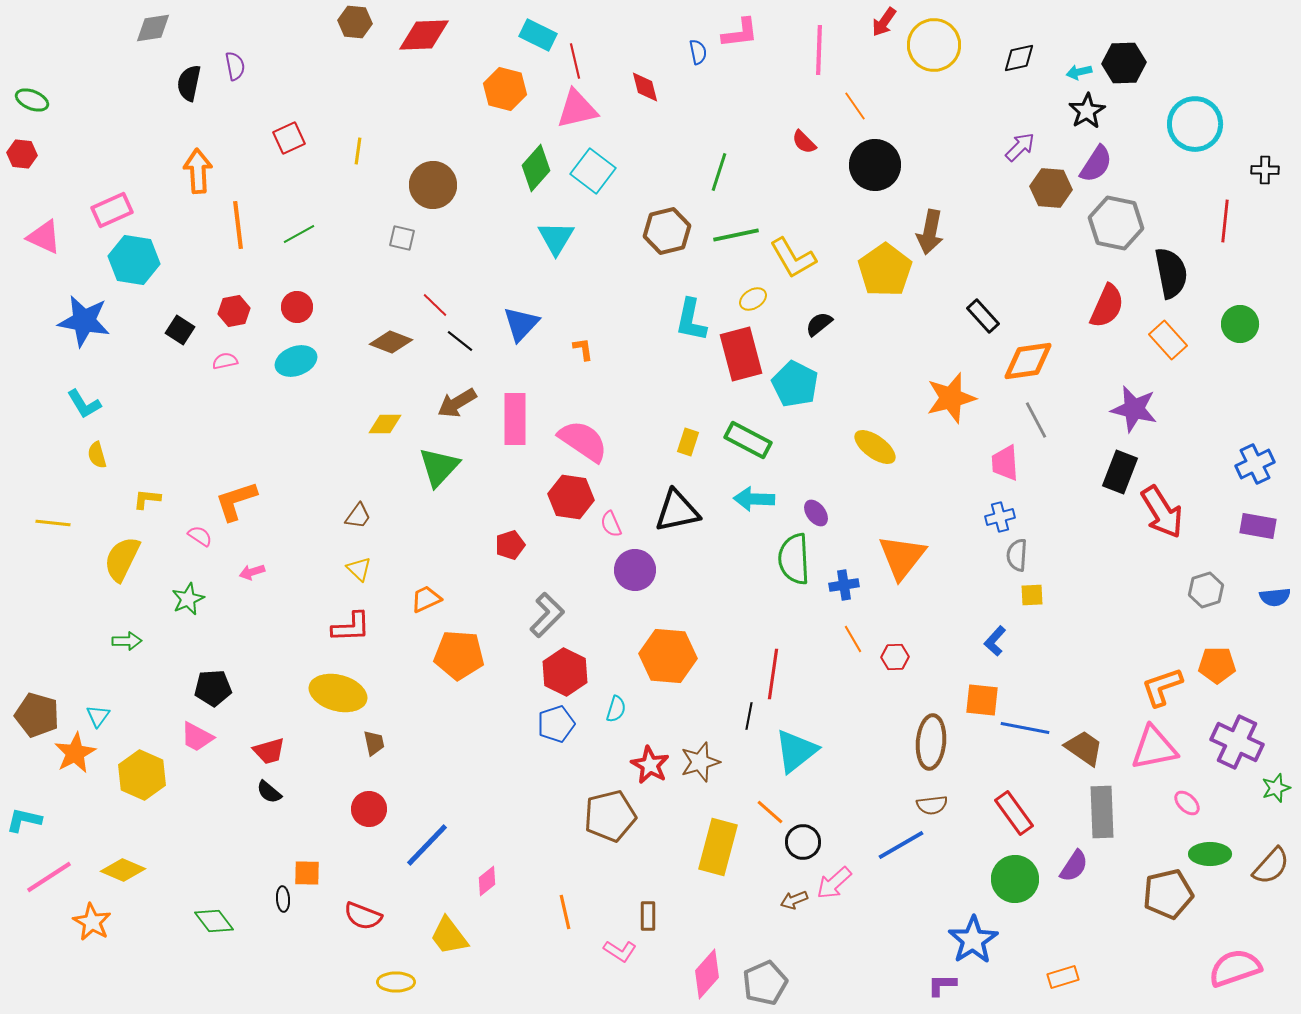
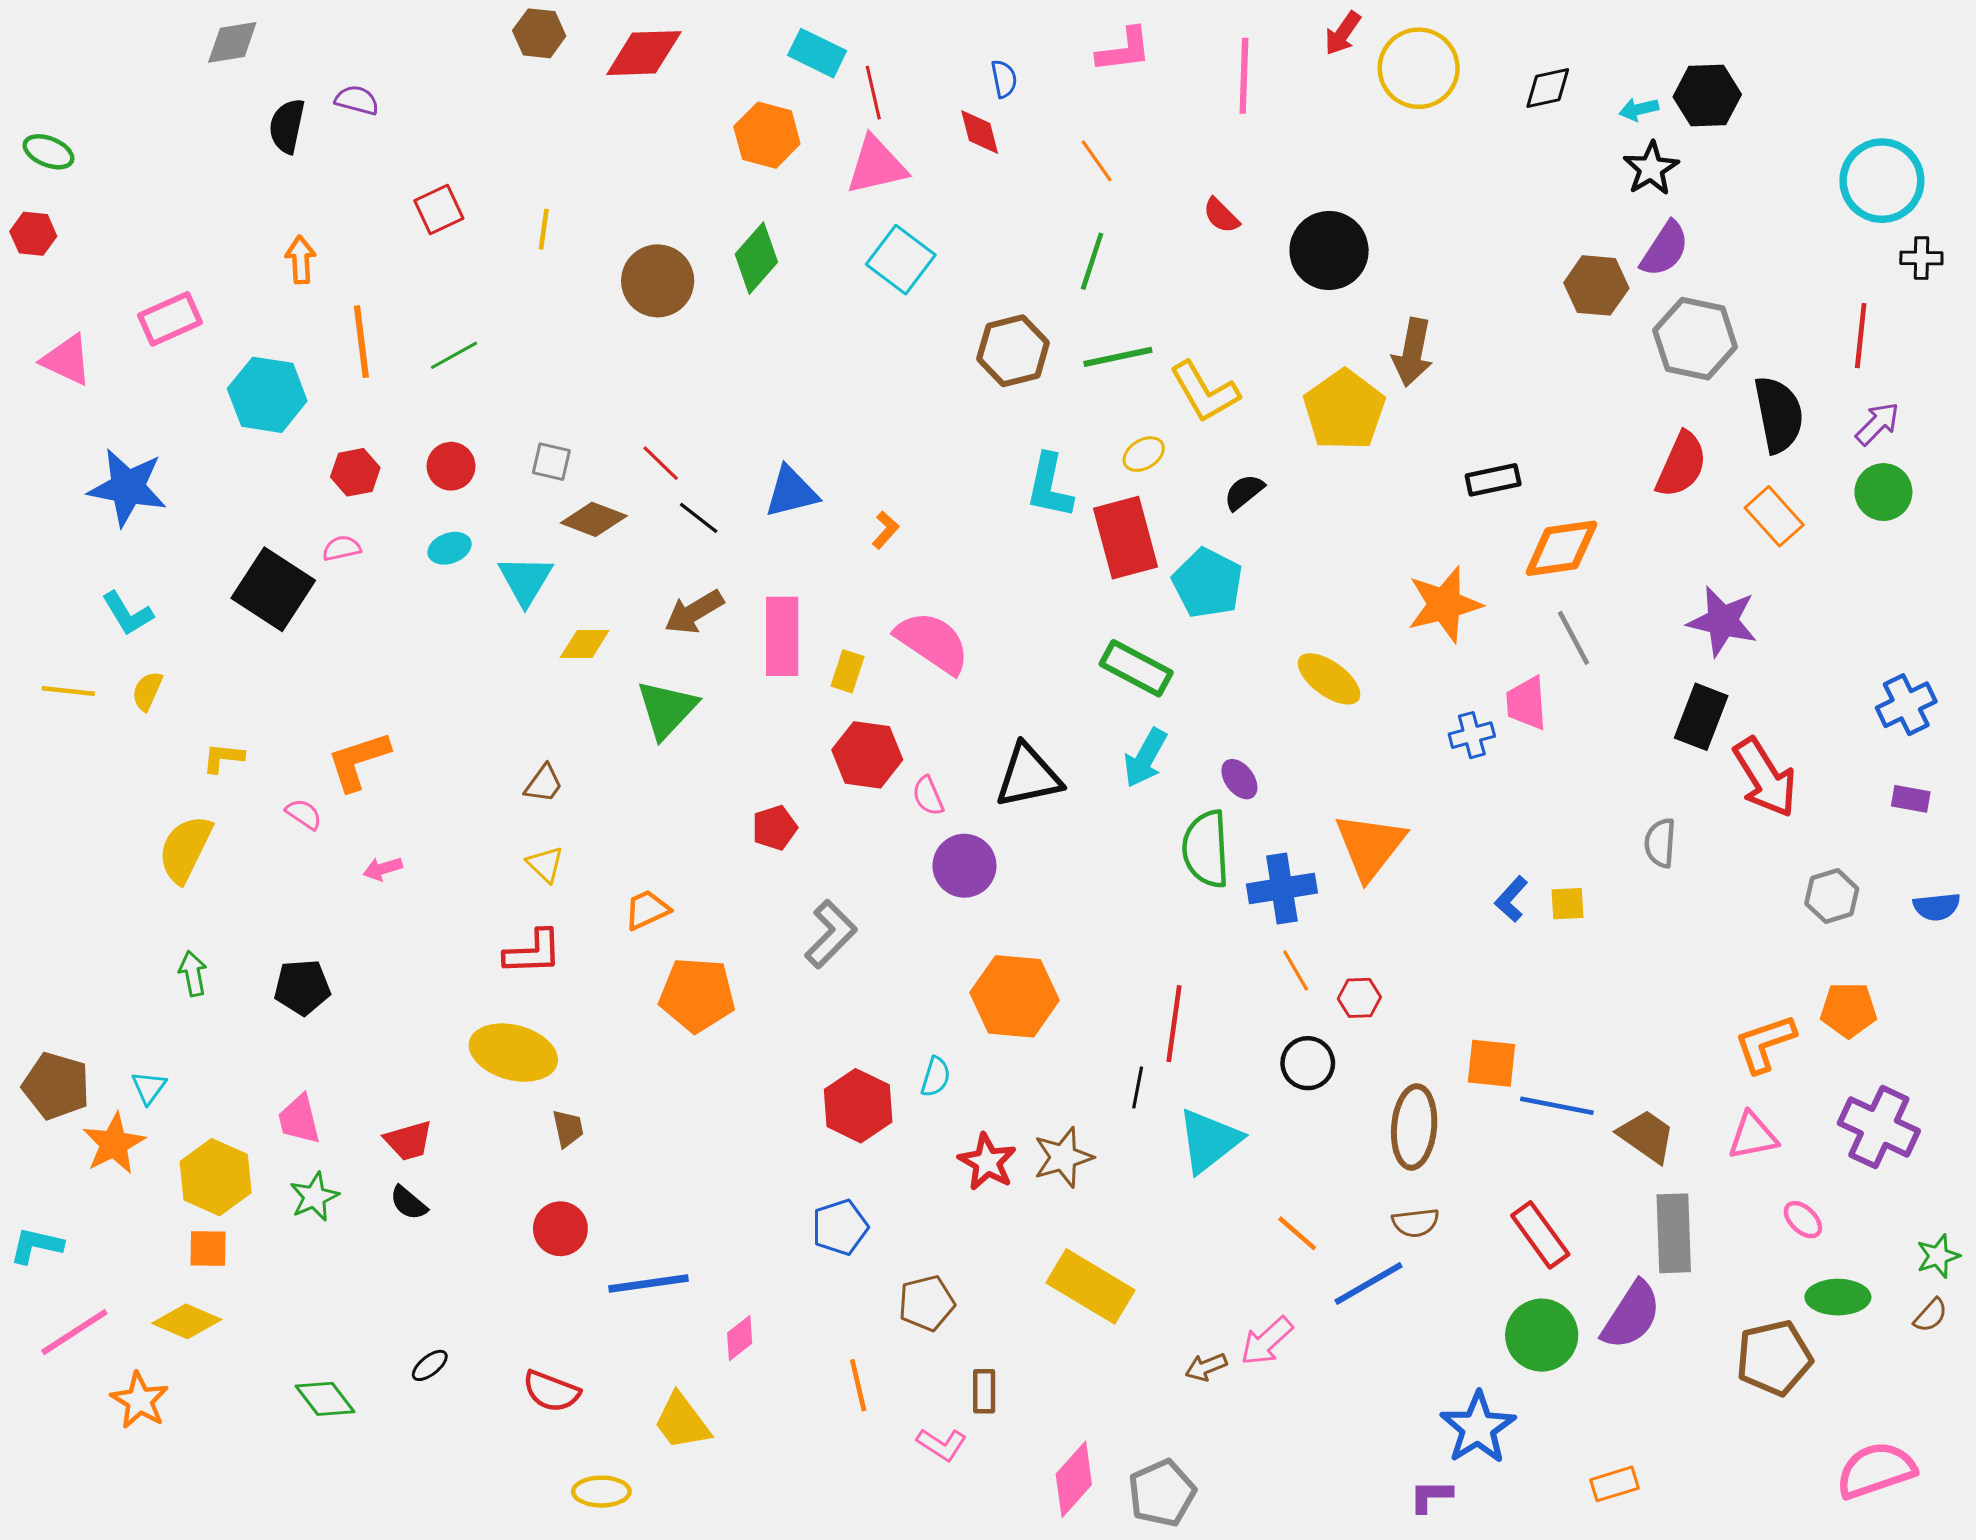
blue semicircle: (698, 52) -> (1004, 79), moved
purple semicircle: (235, 66) -> (357, 100), turned -64
orange line: (855, 106) -> (1097, 161), moved
cyan circle: (1195, 124) -> (1882, 181), moved
purple arrow: (1020, 147) -> (1877, 424), moved
green diamond: (536, 168) -> (756, 258), moved
orange arrow: (198, 171) -> (301, 260), size x0.7
gray square: (402, 238) -> (551, 462), moved
cyan triangle: (556, 238) -> (525, 580), moved
cyan hexagon: (134, 260) -> (267, 395), moved
black rectangle: (983, 316) -> (1493, 480), turned -60
blue triangle: (521, 324) -> (791, 492), turned 33
black square: (180, 330) -> (273, 589), moved, size x1.8
orange L-shape: (583, 349) -> (885, 530), turned 50
cyan ellipse: (296, 361) -> (450, 548), size x0.7
pink semicircle: (583, 441) -> (933, 642), moved
yellow rectangle: (688, 442) -> (847, 671), moved
yellow semicircle: (97, 455) -> (147, 691), turned 40
cyan arrow: (754, 499) -> (1145, 758), turned -63
blue cross: (1000, 517) -> (1472, 735), moved
yellow line: (53, 523) -> (68, 691), moved
purple rectangle: (1258, 526) -> (1911, 799), size x0.7
gray semicircle: (1017, 555) -> (1660, 843), moved
blue cross: (844, 585) -> (1282, 888), size x1.5
green star: (188, 599) -> (314, 1197), moved
green arrow: (127, 641) -> (193, 974), turned -100
blue L-shape: (995, 641) -> (1511, 899), moved
red hexagon: (565, 672) -> (858, 1106), moved
black pentagon: (213, 688) -> (302, 987), moved
blue pentagon: (556, 724) -> (840, 1227), moved
pink trapezoid: (197, 737) -> (299, 1119), turned 48
pink triangle: (1154, 748) -> (1753, 1136), size x0.7
green star: (1276, 788) -> (1938, 1256), moved
orange line: (770, 812) -> (1297, 1233), moved
brown pentagon: (610, 816) -> (926, 1303), moved, size x0.7
black circle: (803, 842) -> (1308, 1063), moved
blue line: (427, 845) -> (649, 1283), turned 38
yellow rectangle: (718, 847) -> (1091, 1286), turned -74
purple semicircle: (1074, 866) -> (1631, 1315), size x1.4
brown semicircle: (1271, 866) -> (1931, 1315), size x0.6
orange square: (307, 873) -> (208, 1248), moved
black ellipse: (283, 899) -> (430, 1365), turned 55

